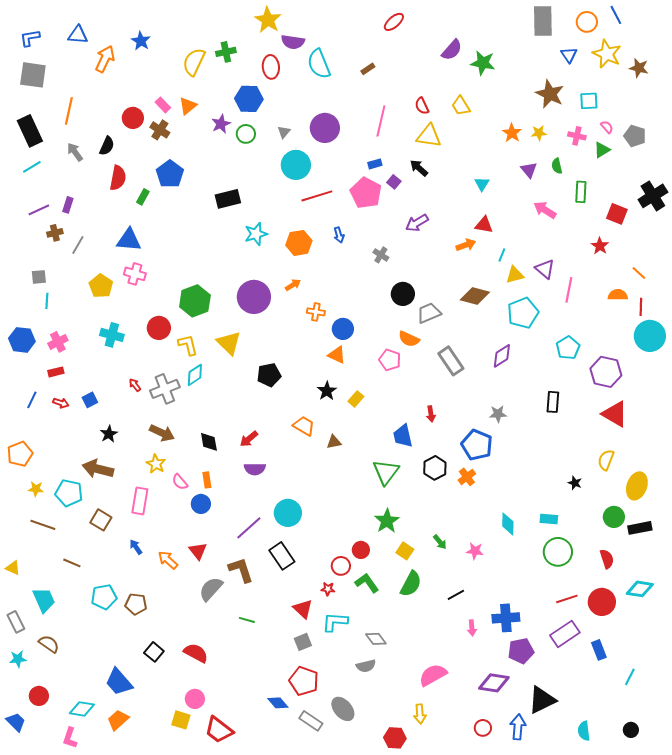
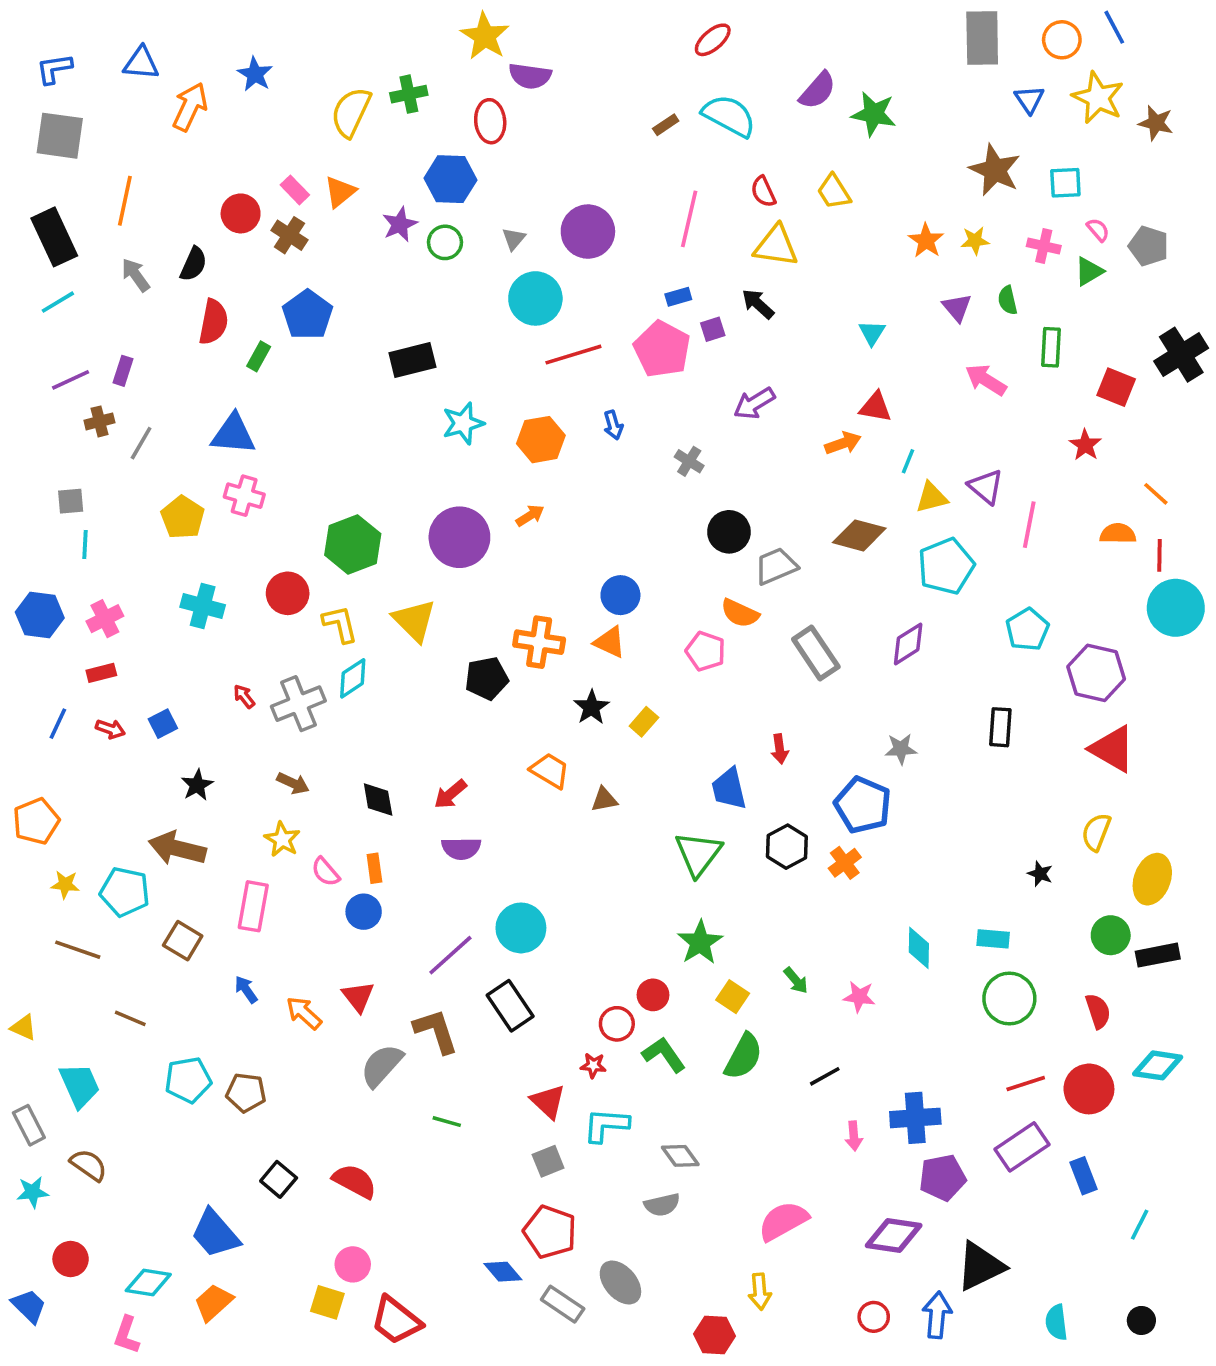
cyan semicircle: (319, 64) -> (729, 116), moved, turned 140
purple square: (394, 182) -> (713, 329), turned 32
orange cross: (316, 312) -> (539, 642), moved, size x1.5
brown arrow: (162, 433) -> (293, 783), size x0.7

